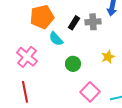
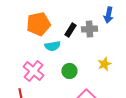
cyan semicircle: (56, 39) -> (52, 46), turned -56
pink cross: (27, 57) -> (33, 71), moved

